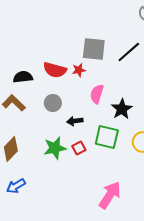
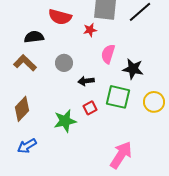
red semicircle: (55, 70) -> (60, 17), moved
black star: (122, 109) -> (133, 69), turned -30
green star: (55, 148) -> (65, 121), moved

